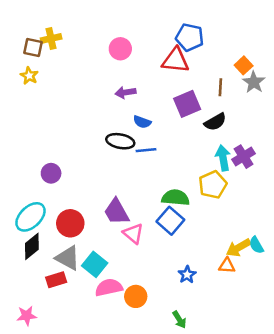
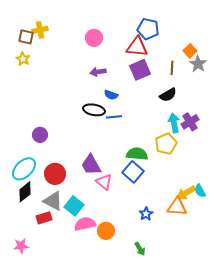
purple square: (187, 104) -> (140, 70), moved
orange triangle: (227, 266) -> (177, 207), size x1.5

